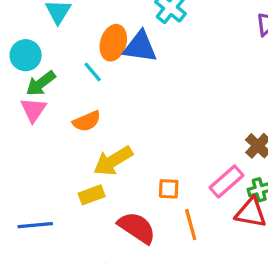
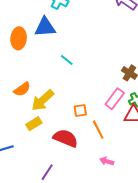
orange ellipse: (113, 43) -> (19, 38), moved
cyan line: (93, 72) -> (67, 60), moved
orange semicircle: (87, 121) -> (22, 89), moved

